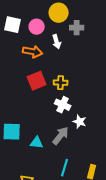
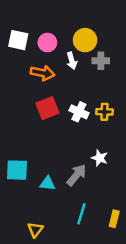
yellow circle: (59, 13) -> (85, 40), moved
gray cross: (77, 28) -> (101, 61), moved
yellow cross: (61, 83) -> (104, 112), moved
white cross: (63, 105) -> (79, 112), moved

